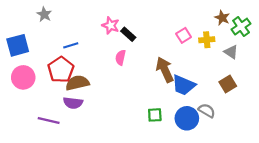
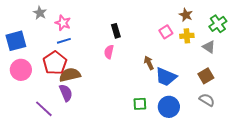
brown star: (222, 18) -> (186, 15), moved
pink star: (111, 25) -> (63, 23), moved
black rectangle: (128, 34) -> (116, 31), turned 32
brown arrow: (165, 70) -> (149, 63), size x0.6
purple semicircle: (73, 103) -> (66, 93), turned -120
gray semicircle: (207, 111) -> (207, 100), moved
purple line: (49, 121) -> (44, 109), turned 30

